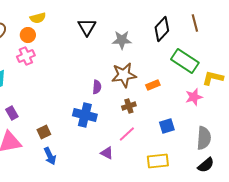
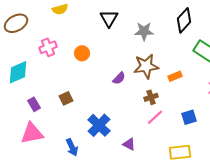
orange circle: (28, 35) -> (82, 53), moved
purple semicircle: (97, 87) -> (119, 78), turned 40
blue cross: (85, 115) -> (99, 125), moved, turned 30
brown square: (44, 132) -> (66, 98), moved
pink line: (127, 134) -> (155, 117), moved

